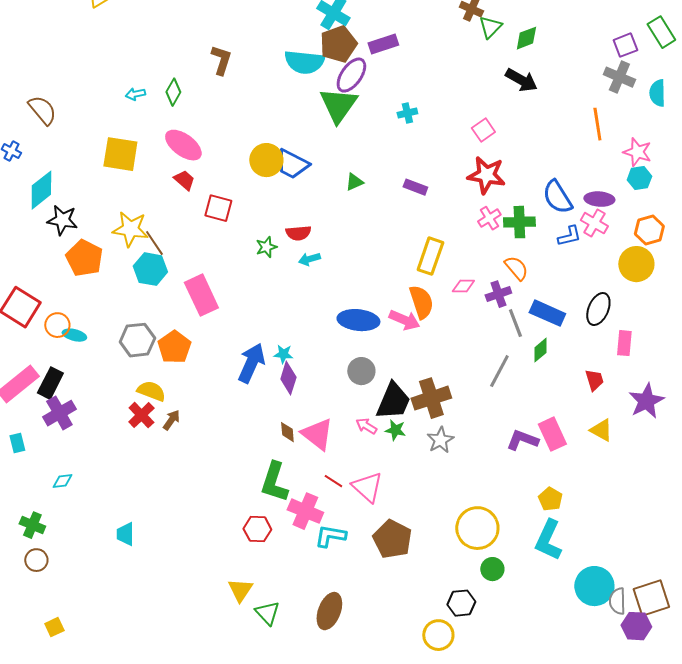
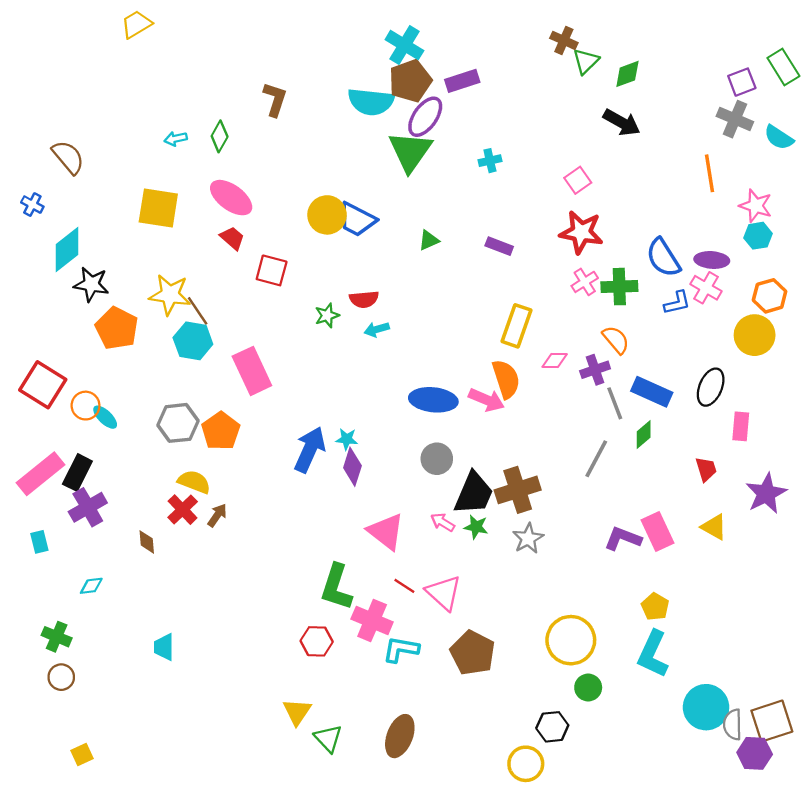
cyan semicircle: (657, 93) -> (779, 138), turned -56
cyan ellipse: (74, 335) -> (105, 417), turned 30
brown diamond: (287, 432) -> (147, 542), moved

